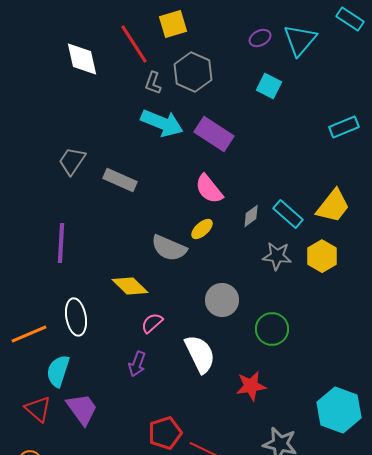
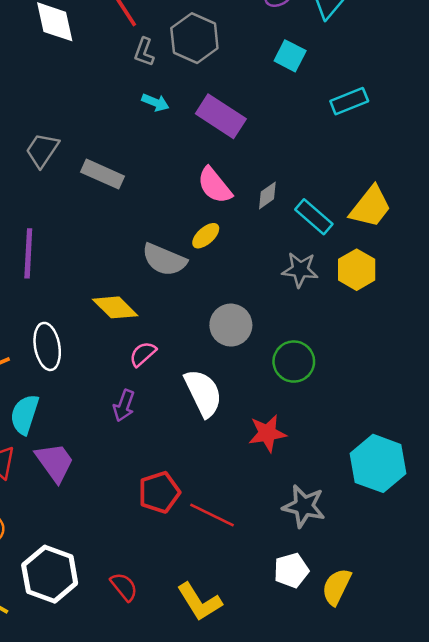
cyan arrow: (162, 123) -> (155, 102), size x0.5
cyan rectangle: (344, 127) -> (349, 101), moved
gray diamond: (251, 216) -> (267, 195), moved

